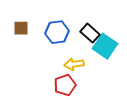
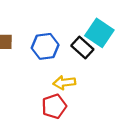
cyan square: (105, 46) -> (99, 33), moved

